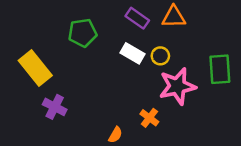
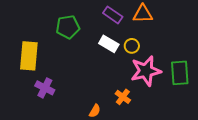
yellow rectangle: (35, 68) -> (29, 56), turned 44
green rectangle: (220, 69) -> (180, 73), moved

